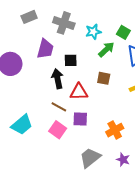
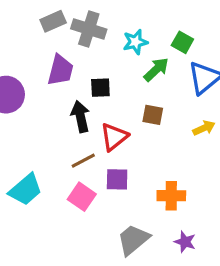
gray rectangle: (29, 17) -> (53, 21), moved
red triangle: (79, 92) -> (114, 137), turned -36
brown line: (59, 107) -> (83, 161), turned -56
orange cross: (115, 130) -> (171, 196), turned 30

